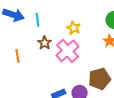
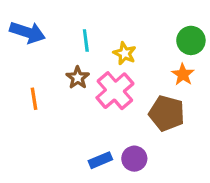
cyan line: (38, 20) -> (86, 40), moved
brown pentagon: (100, 79) -> (167, 113), moved, turned 30

